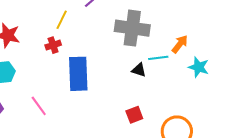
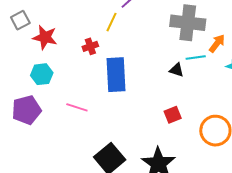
yellow line: (62, 20) -> (111, 22), moved
gray cross: (132, 28) -> (188, 23), moved
pink line: (39, 106) -> (77, 107), turned -35

